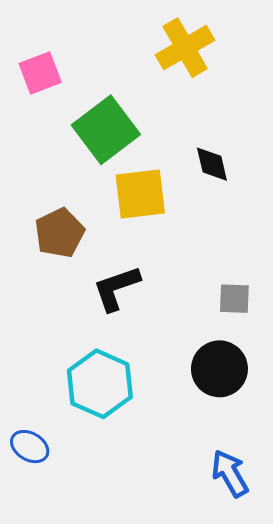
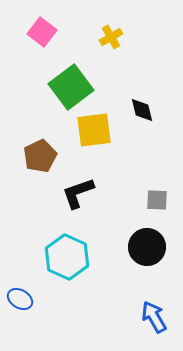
yellow cross: (185, 48) -> (111, 37), moved, size x0.6
pink square: (40, 73) -> (42, 32), moved, turned -32

